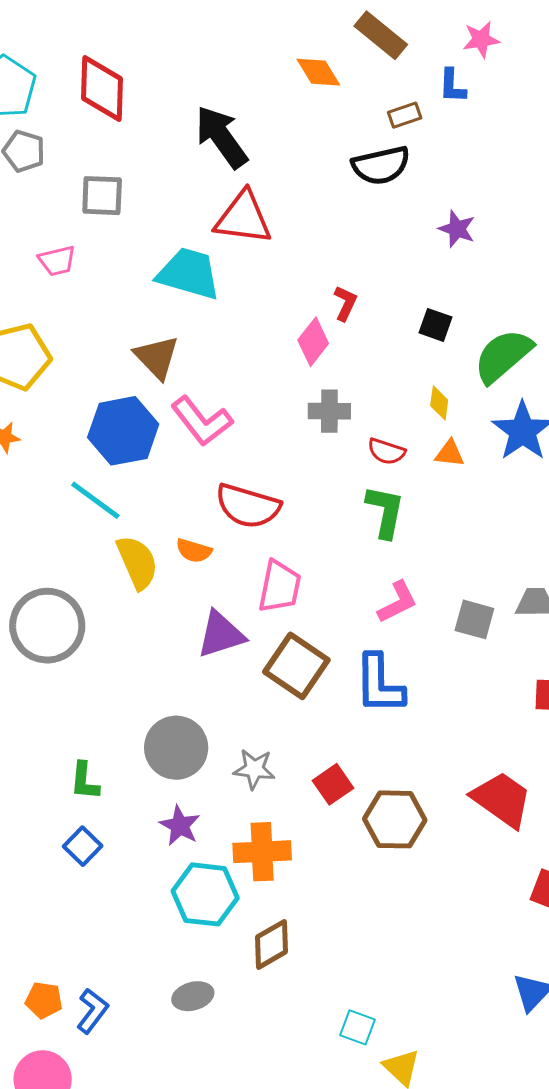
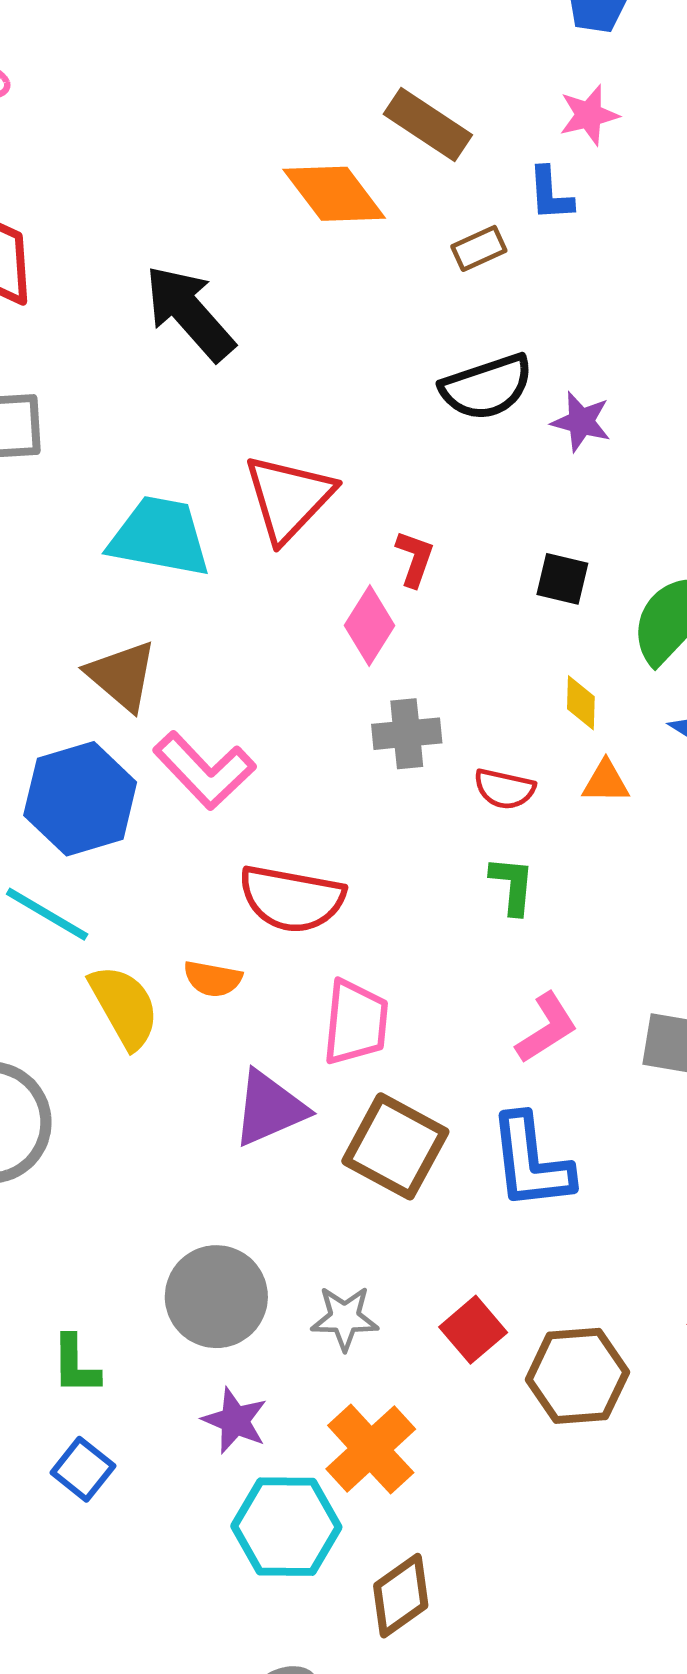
orange diamond: (318, 72) -> (334, 194), size x1.4
black semicircle: (381, 165) -> (487, 387), moved
red triangle: (243, 218) -> (289, 498), moved, turned -48
green L-shape: (385, 512) -> (512, 885), size x0.7
orange cross: (262, 852) -> (371, 1449), turned -34

